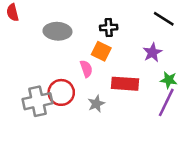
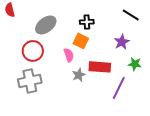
gray ellipse: (57, 31) -> (46, 25), turned -40
red circle: (61, 92) -> (33, 51), moved
purple line: (166, 102) -> (119, 88), moved
gray star: (96, 104) -> (79, 75), moved

